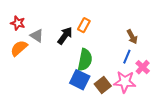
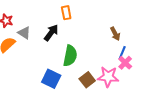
orange rectangle: (84, 25) -> (66, 13), moved, turned -40
blue line: (127, 57) -> (122, 53), moved
blue square: (80, 80) -> (51, 79), moved

